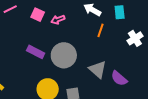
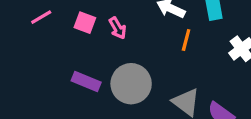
pink arrow: (58, 20) -> (118, 28), turned -96

